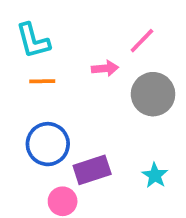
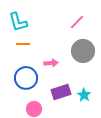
pink arrow: (105, 68) -> (51, 63), moved
purple rectangle: (92, 170) -> (61, 92), moved

